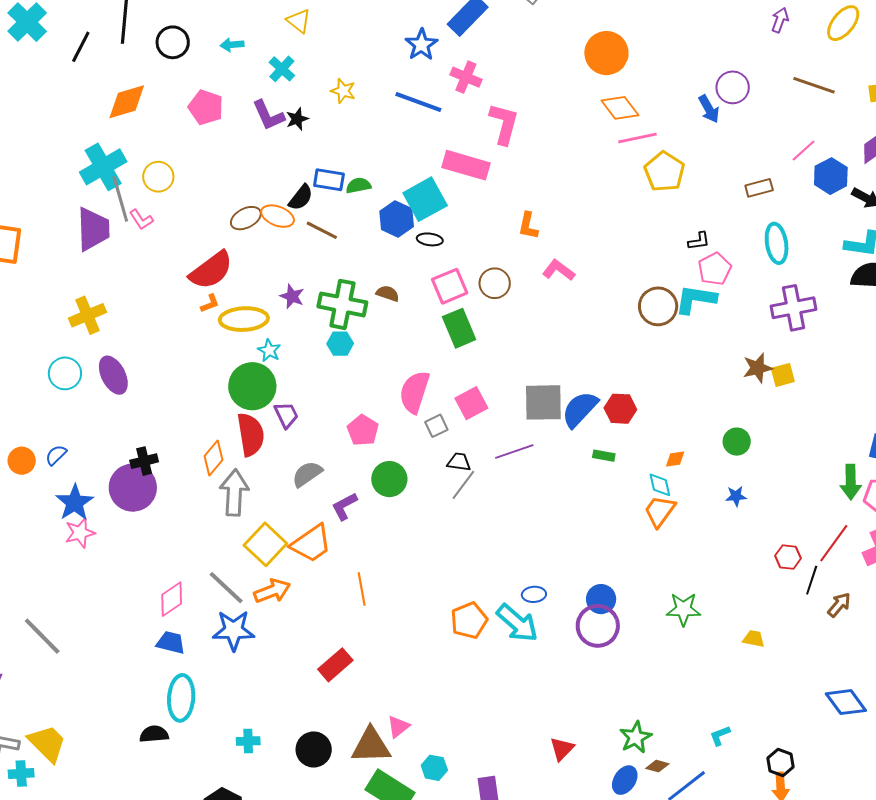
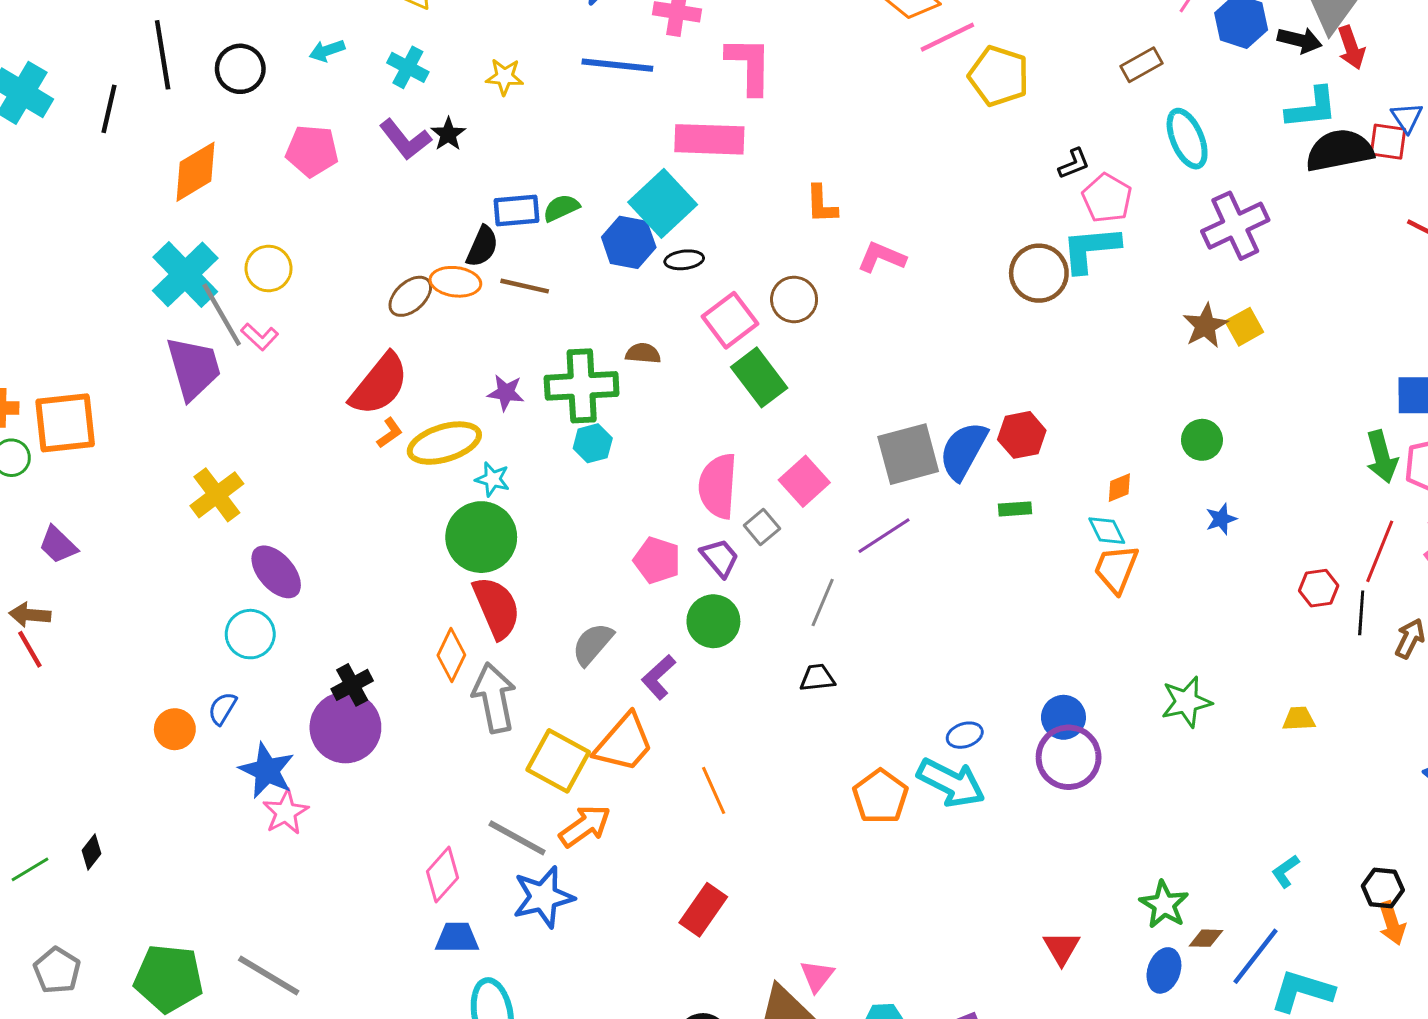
cyan circle: (65, 373) -> (250, 634), moved
purple trapezoid: (286, 415) -> (720, 558), moved
black trapezoid: (459, 462) -> (817, 678), moved

